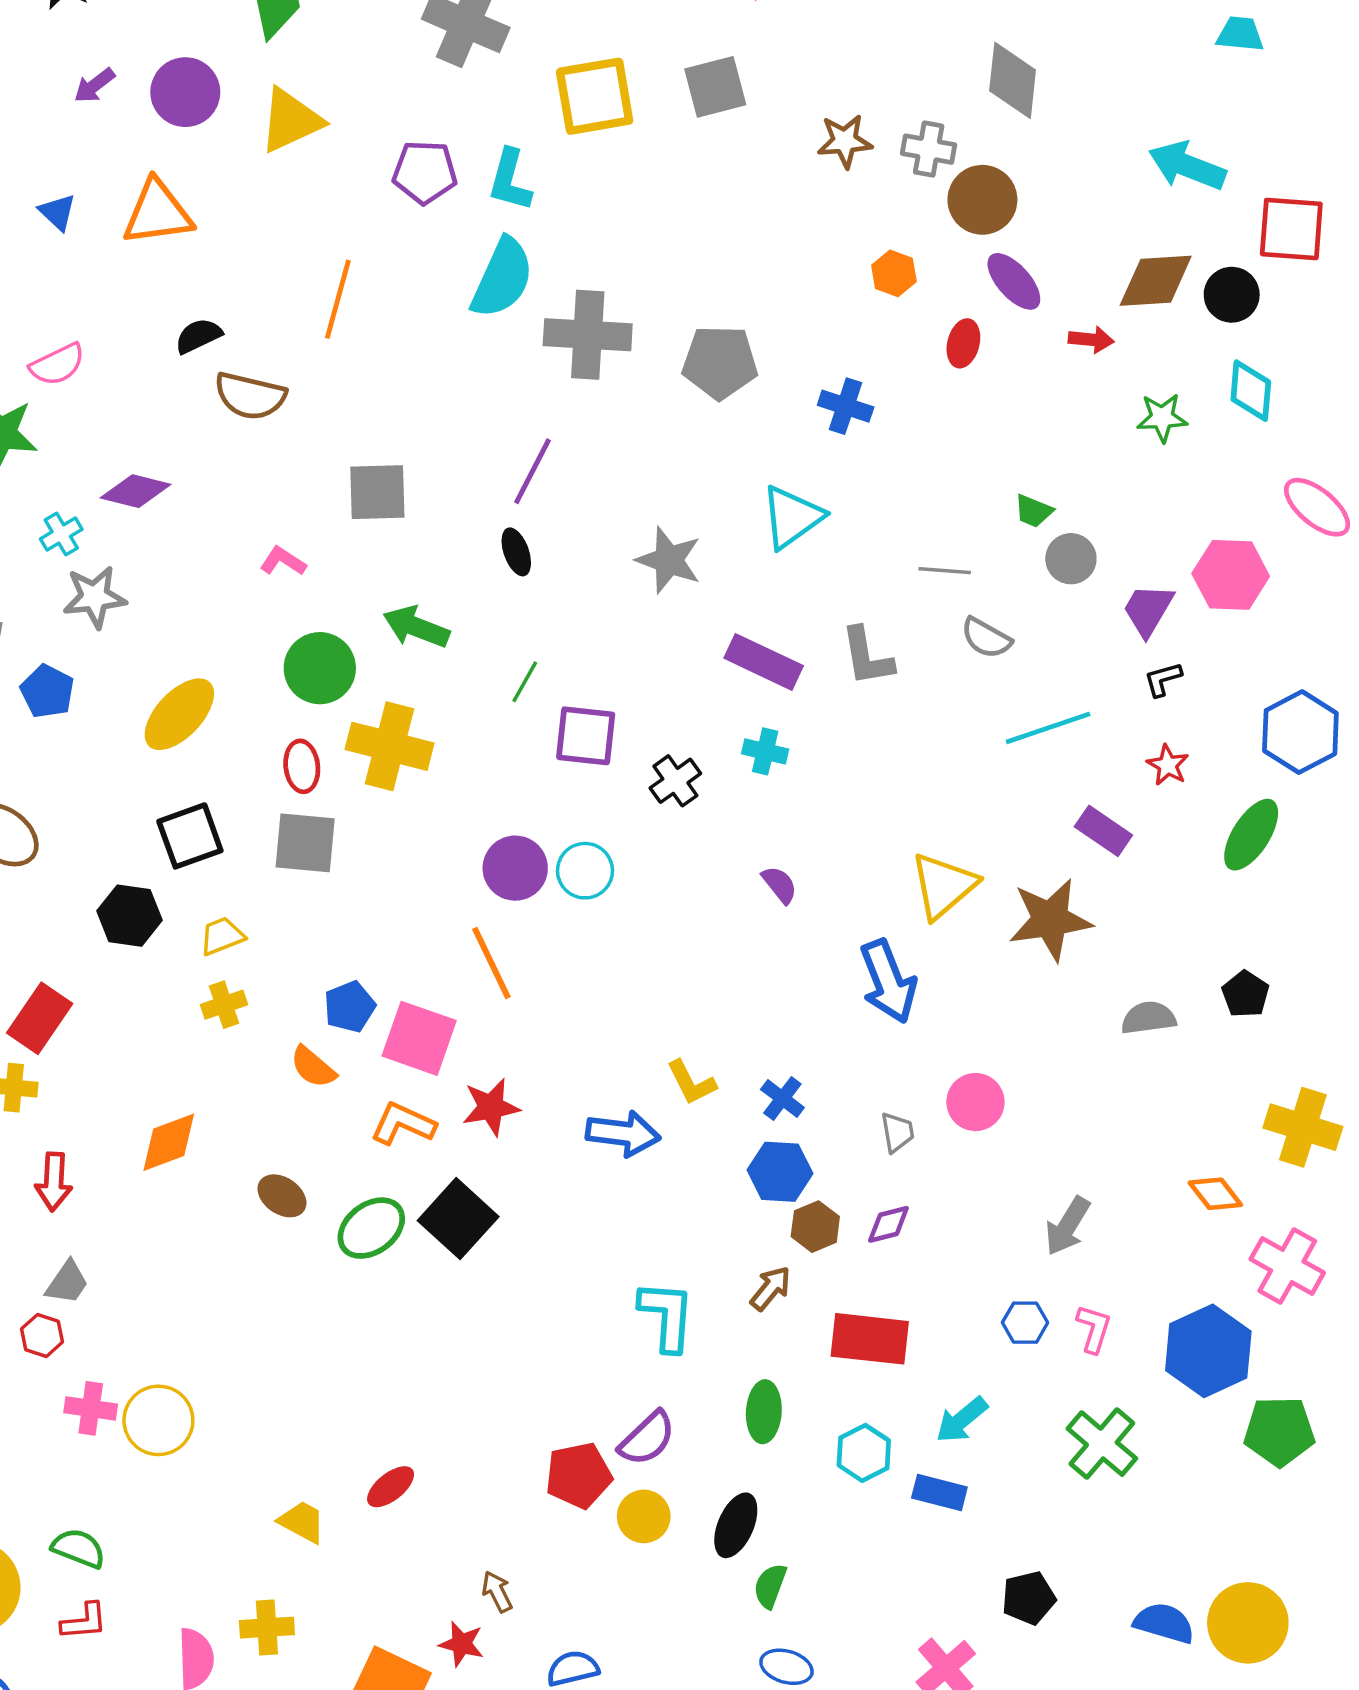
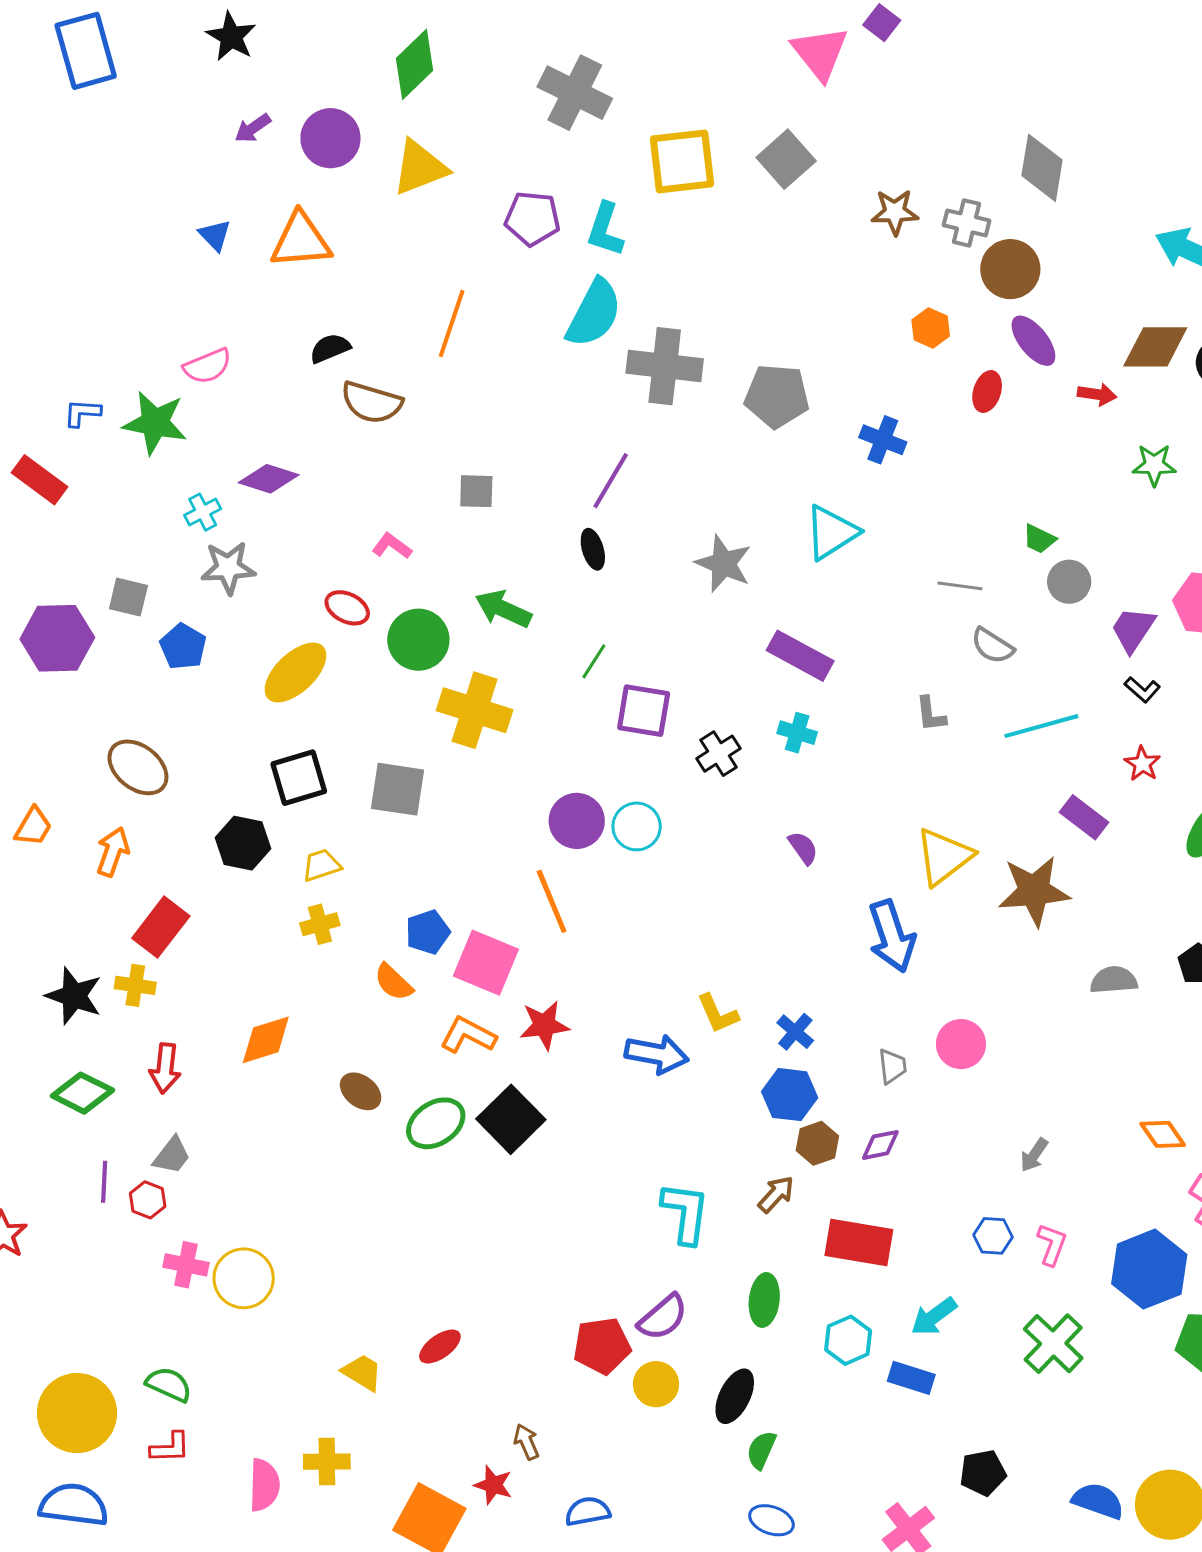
gray square: (715, 87) -> (786, 159), turned -30
gray square: (377, 492) -> (476, 491), size x0.7
gray L-shape: (867, 657) -> (931, 714), moved, size x0.7
black L-shape: (1163, 679) -> (1142, 690), turned -126
red ellipse: (302, 766) -> (347, 608), moved, turned -60
gray arrow: (1067, 1226) -> (1034, 1155), size x0.7

